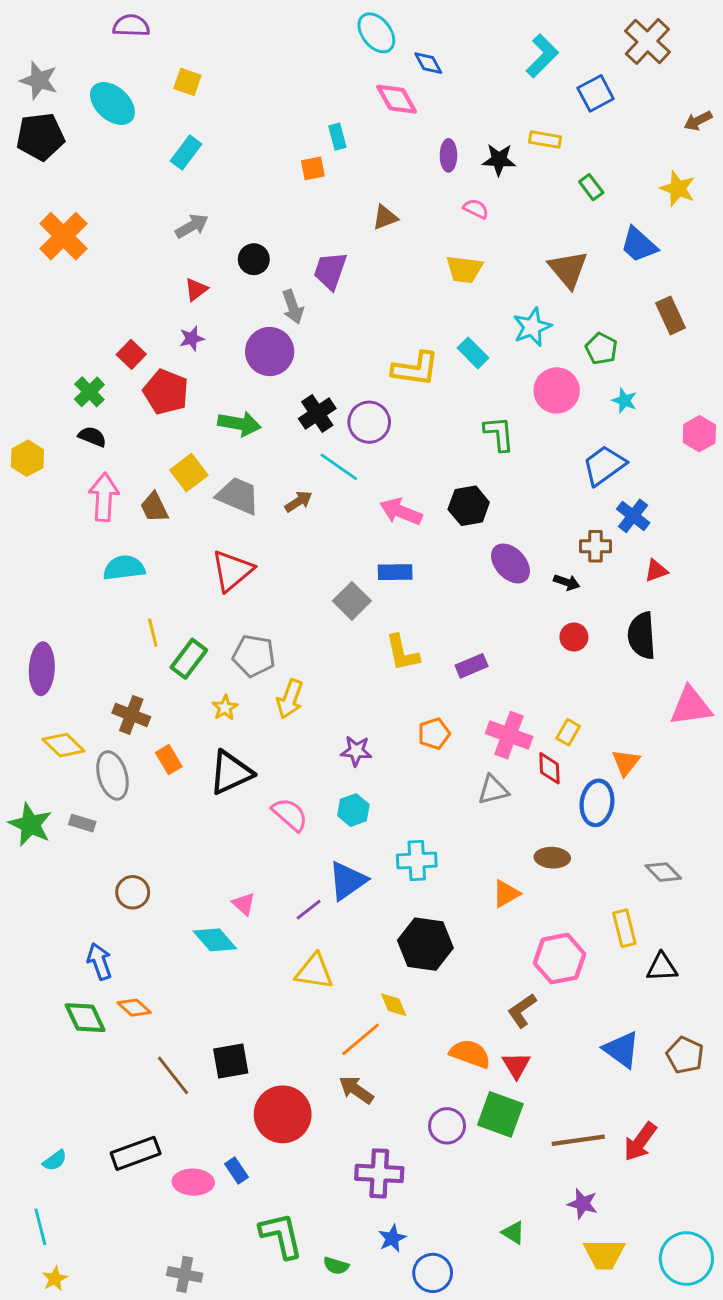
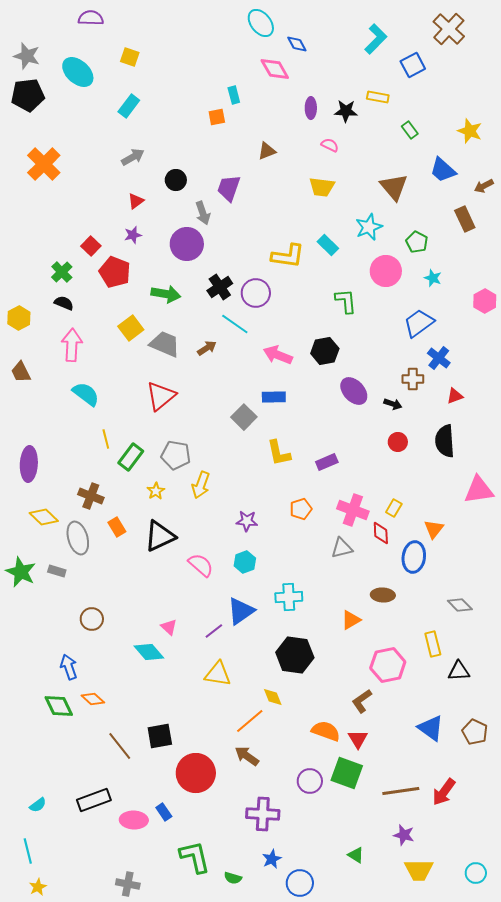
brown arrow: (698, 121) -> (484, 186), moved
brown trapezoid: (154, 507) -> (21, 372), moved
cyan semicircle: (124, 568) -> (86, 394), turned 44
cyan circle: (686, 1259) -> (476, 873), size x0.6

